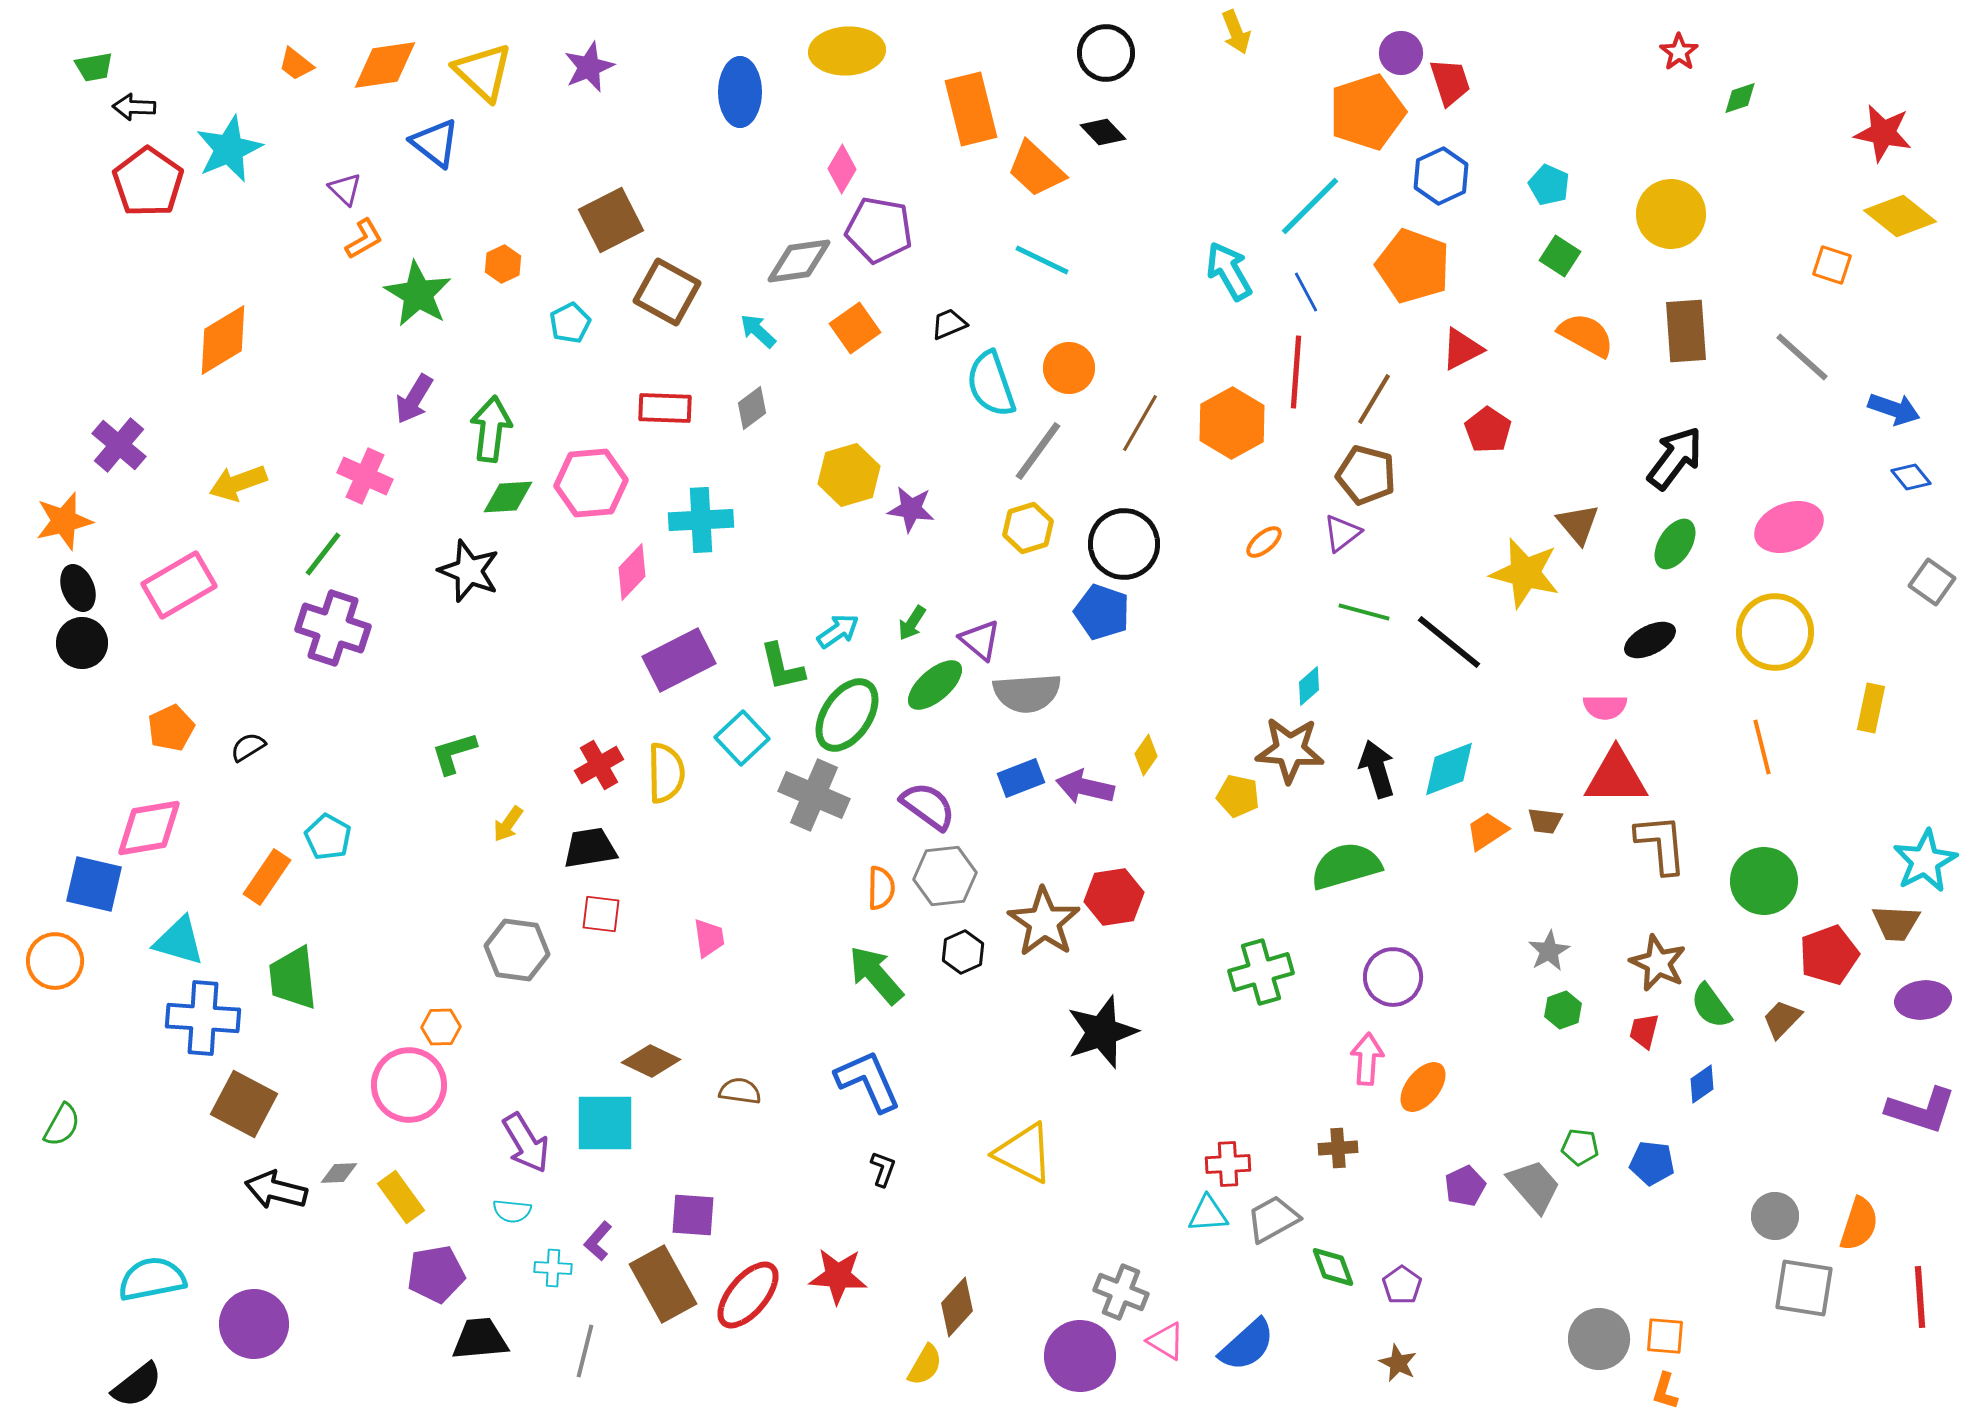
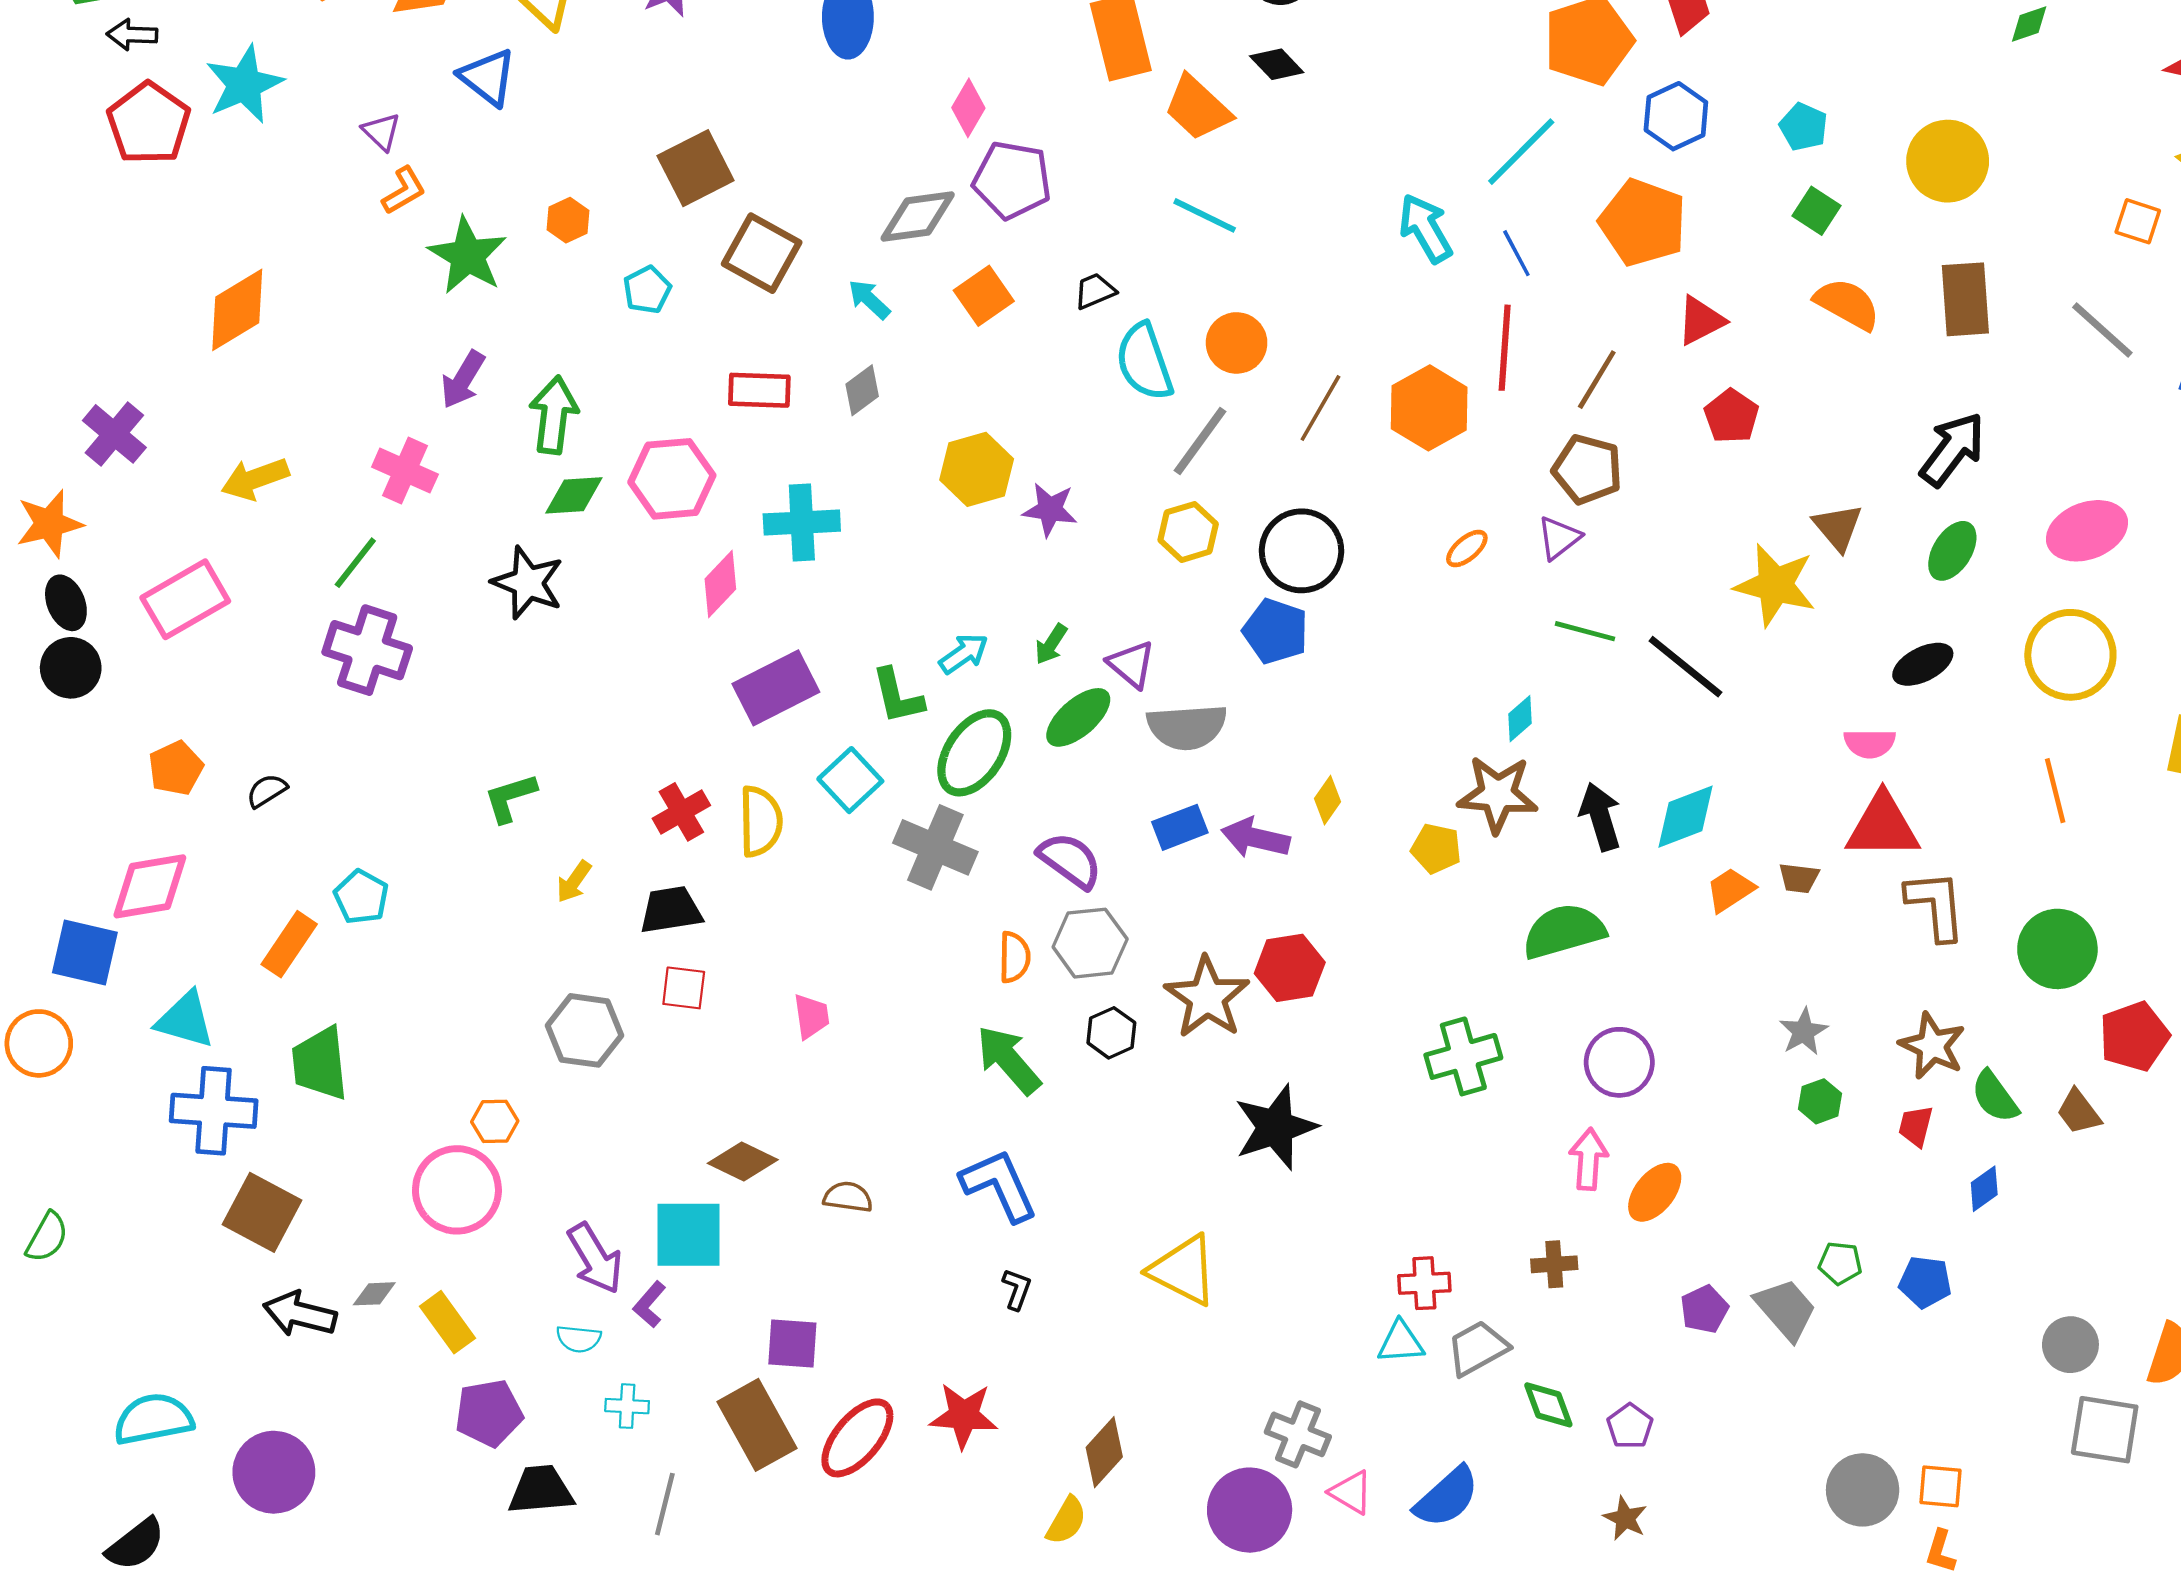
brown trapezoid: (1782, 1019) -> (2079, 1112), turned -81
purple L-shape: (598, 1241) -> (649, 1304), moved

